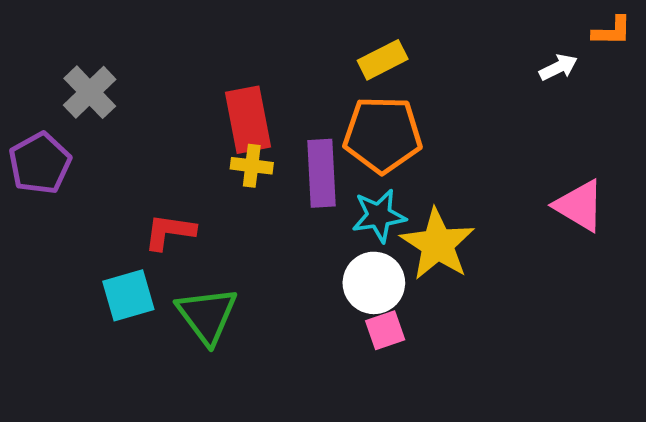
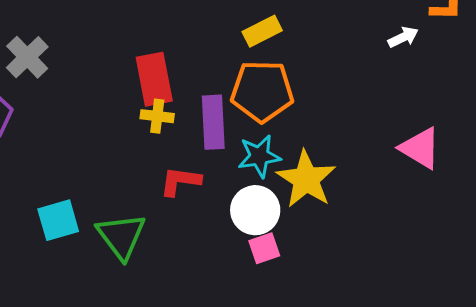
red L-shape: (169, 232) -> (180, 181), moved

